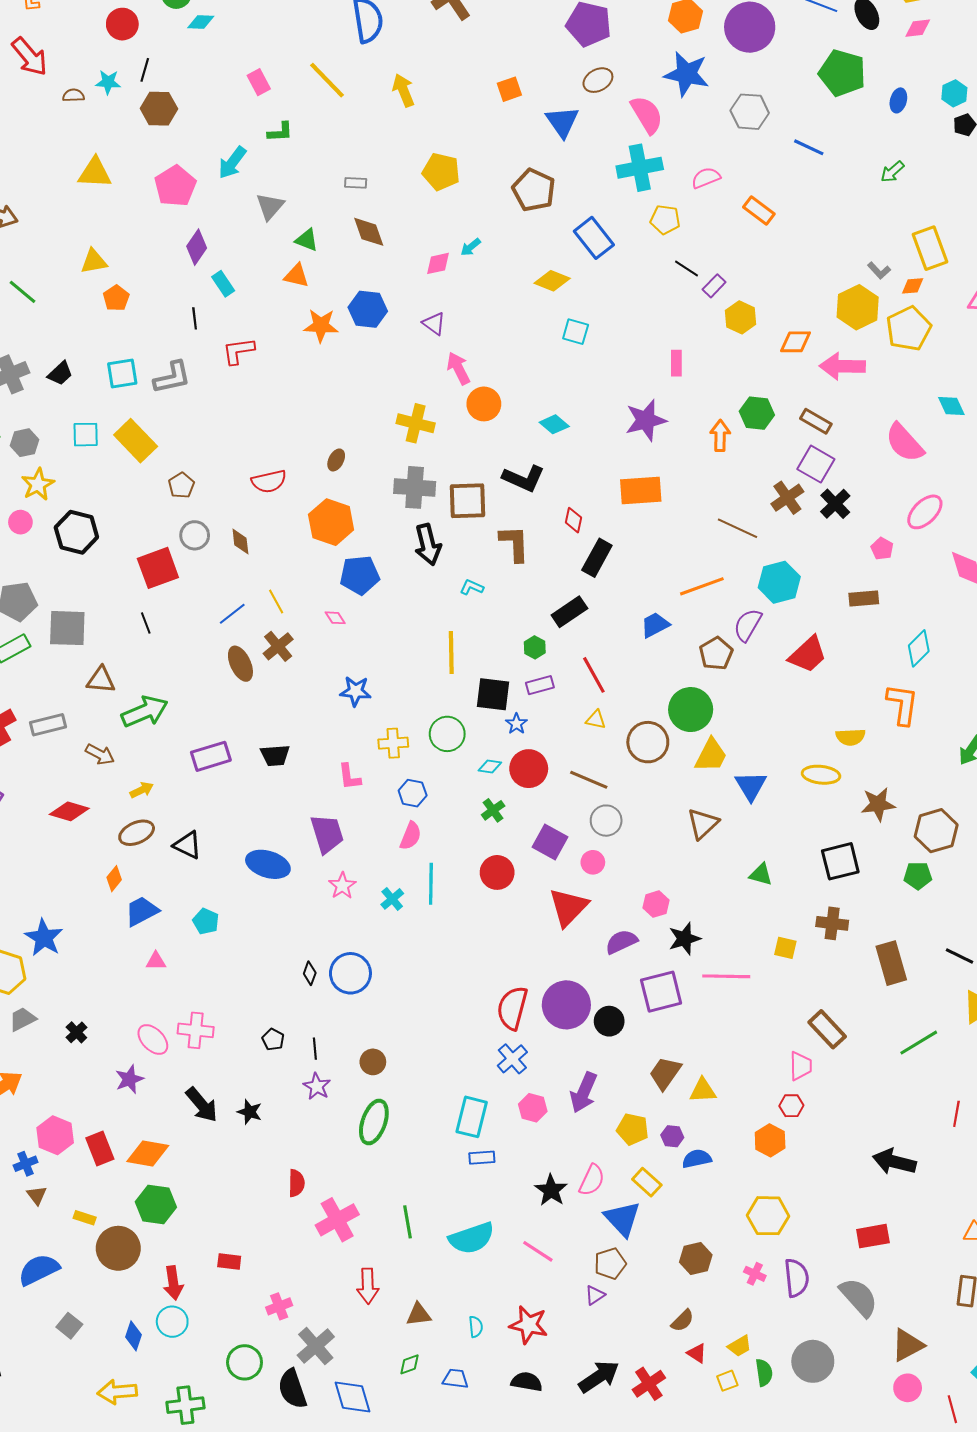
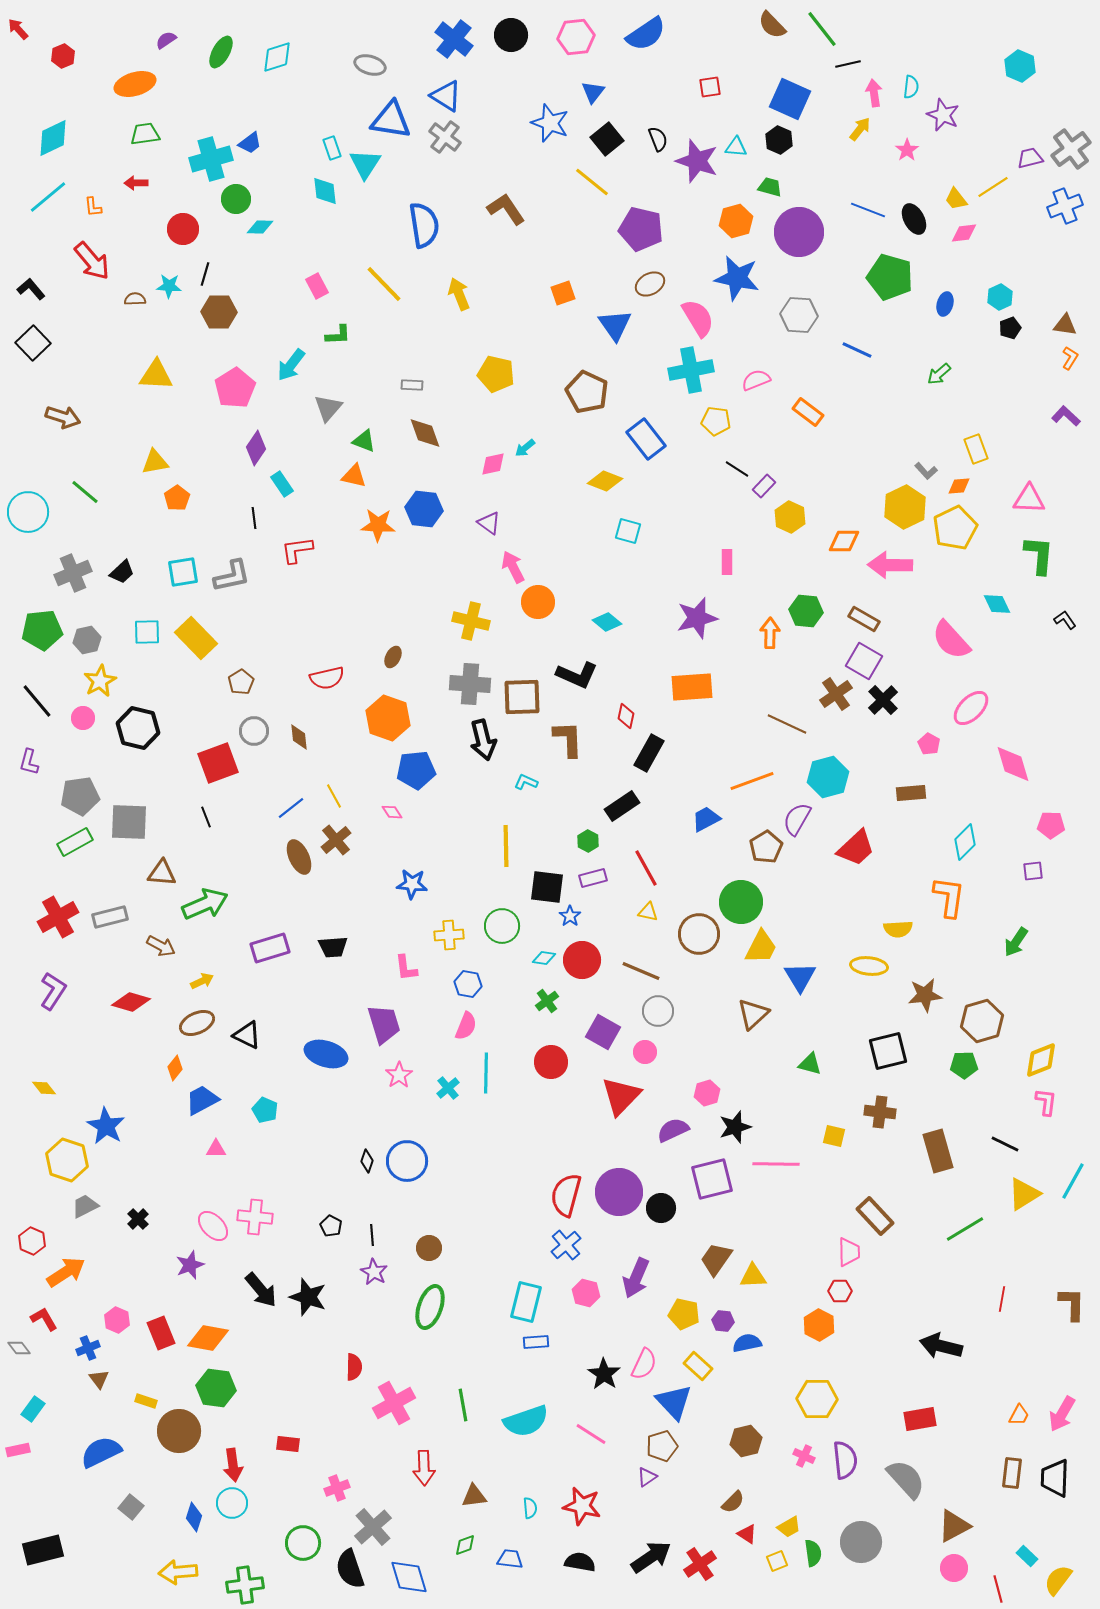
yellow rectangle: (930, 248) -> (976, 449), size x0.7
black star: (250, 1112) -> (308, 1297), size x1.5
pink hexagon: (55, 1135) -> (117, 1320), size x0.7

